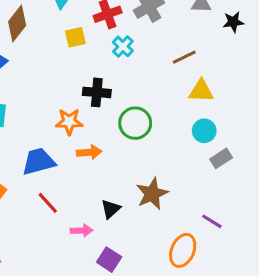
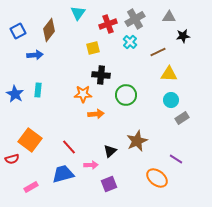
black star: (233, 22) -> (183, 36), moved
yellow square: (75, 37) -> (93, 48), moved
cyan cross: (123, 46) -> (130, 42), moved
blue trapezoid: (39, 161) -> (63, 174), moved
orange ellipse: (183, 250) -> (157, 178), turned -75
purple square: (109, 260) -> (109, 184), turned 35

